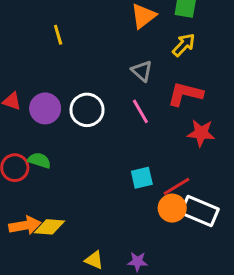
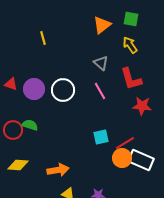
yellow arrow: (184, 45) -> (130, 45), turned -78
red L-shape: (185, 94) -> (131, 79), turned -120
orange arrow: (25, 225) -> (58, 170), moved
yellow diamond: (49, 227) -> (18, 165), moved

